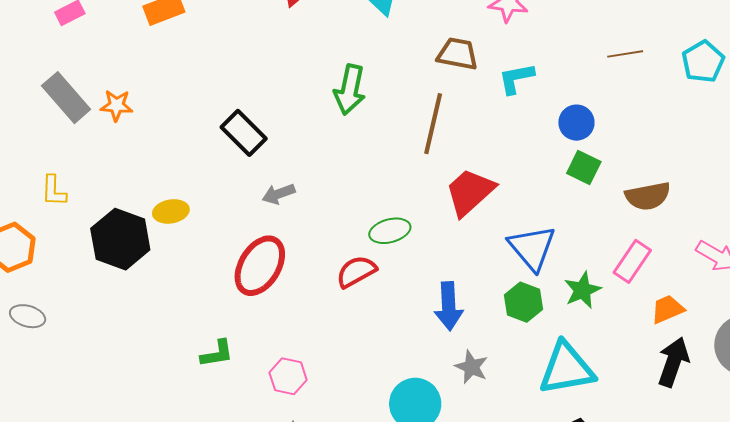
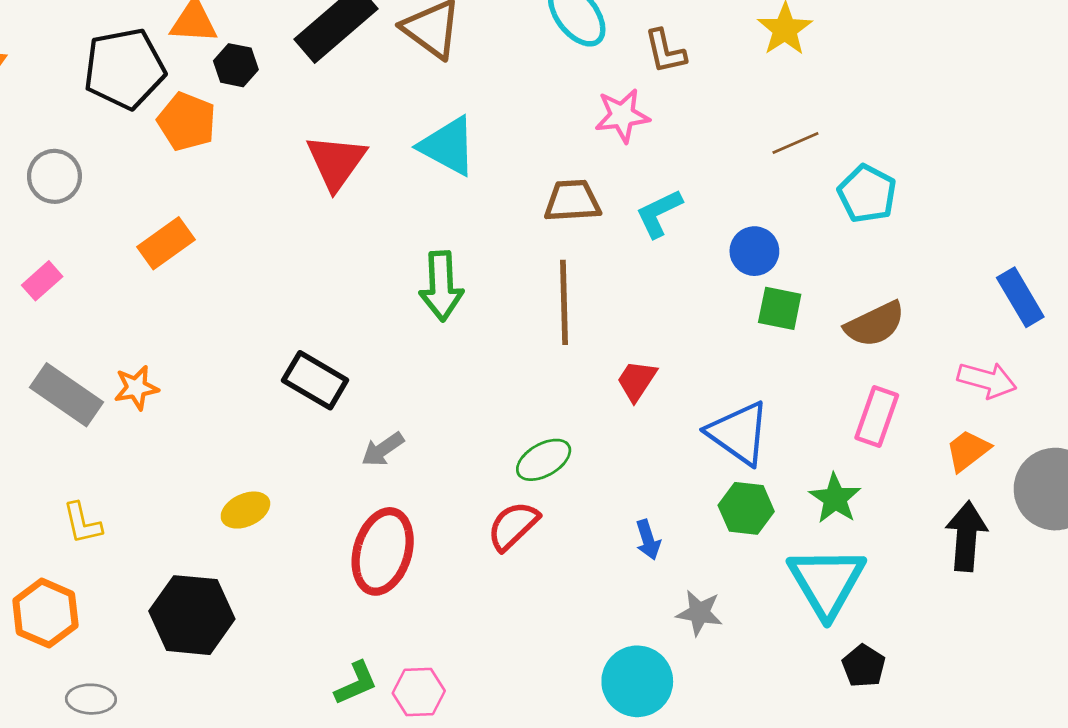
cyan pentagon: (703, 62) -> (867, 194), moved
red trapezoid: (470, 192) -> (637, 381), size x0.6
black hexagon: (120, 239) -> (192, 615), moved
green star: (582, 290) -> (835, 498), moved
blue arrow: (449, 306) -> (648, 540), size x0.6
orange trapezoid: (667, 309) -> (968, 451), moved
cyan triangle: (567, 369) -> (827, 582), turned -36
pink hexagon: (288, 376) -> (419, 692), moved

